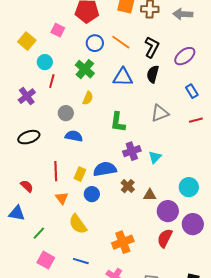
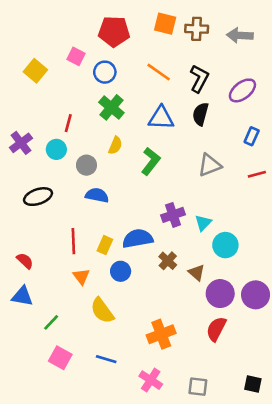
blue circle: (95, 43) -> (105, 72), moved
cyan circle: (45, 62) -> (56, 149), moved
blue rectangle: (192, 91) -> (252, 136), turned 56
purple cross: (27, 96) -> (21, 143), moved
green L-shape: (118, 122) -> (151, 161), moved, turned -150
red semicircle: (27, 186) -> (25, 261), moved
cyan circle: (189, 187) -> (225, 245), moved
brown triangle: (150, 195) -> (197, 273), turned 40
purple circle: (193, 224) -> (256, 295), moved

